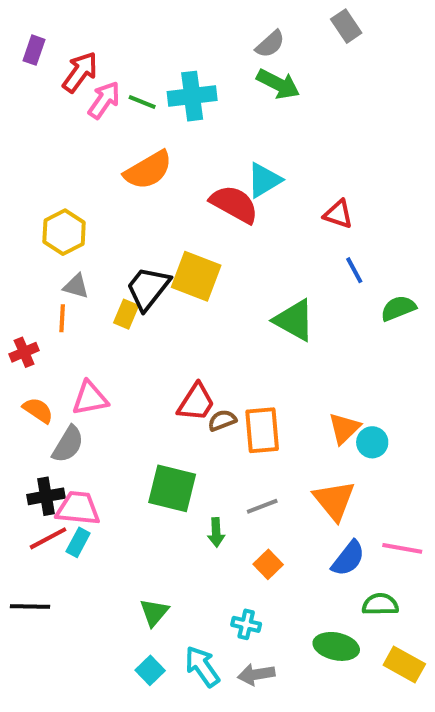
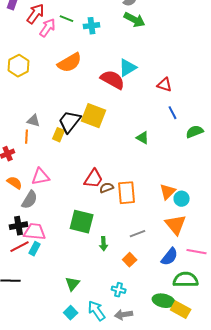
cyan cross: (192, 96) -> (92, 26), size x0.7
green line: (142, 102) -> (67, 19), moved
yellow hexagon: (64, 232) -> (19, 66), moved
green triangle: (294, 320) -> (143, 138), size x0.6
orange triangle: (334, 500) -> (176, 225), moved
gray line: (262, 506) -> (138, 234), moved
green semicircle: (380, 604) -> (186, 280), size x1.4
yellow rectangle: (404, 664) -> (181, 310), moved

